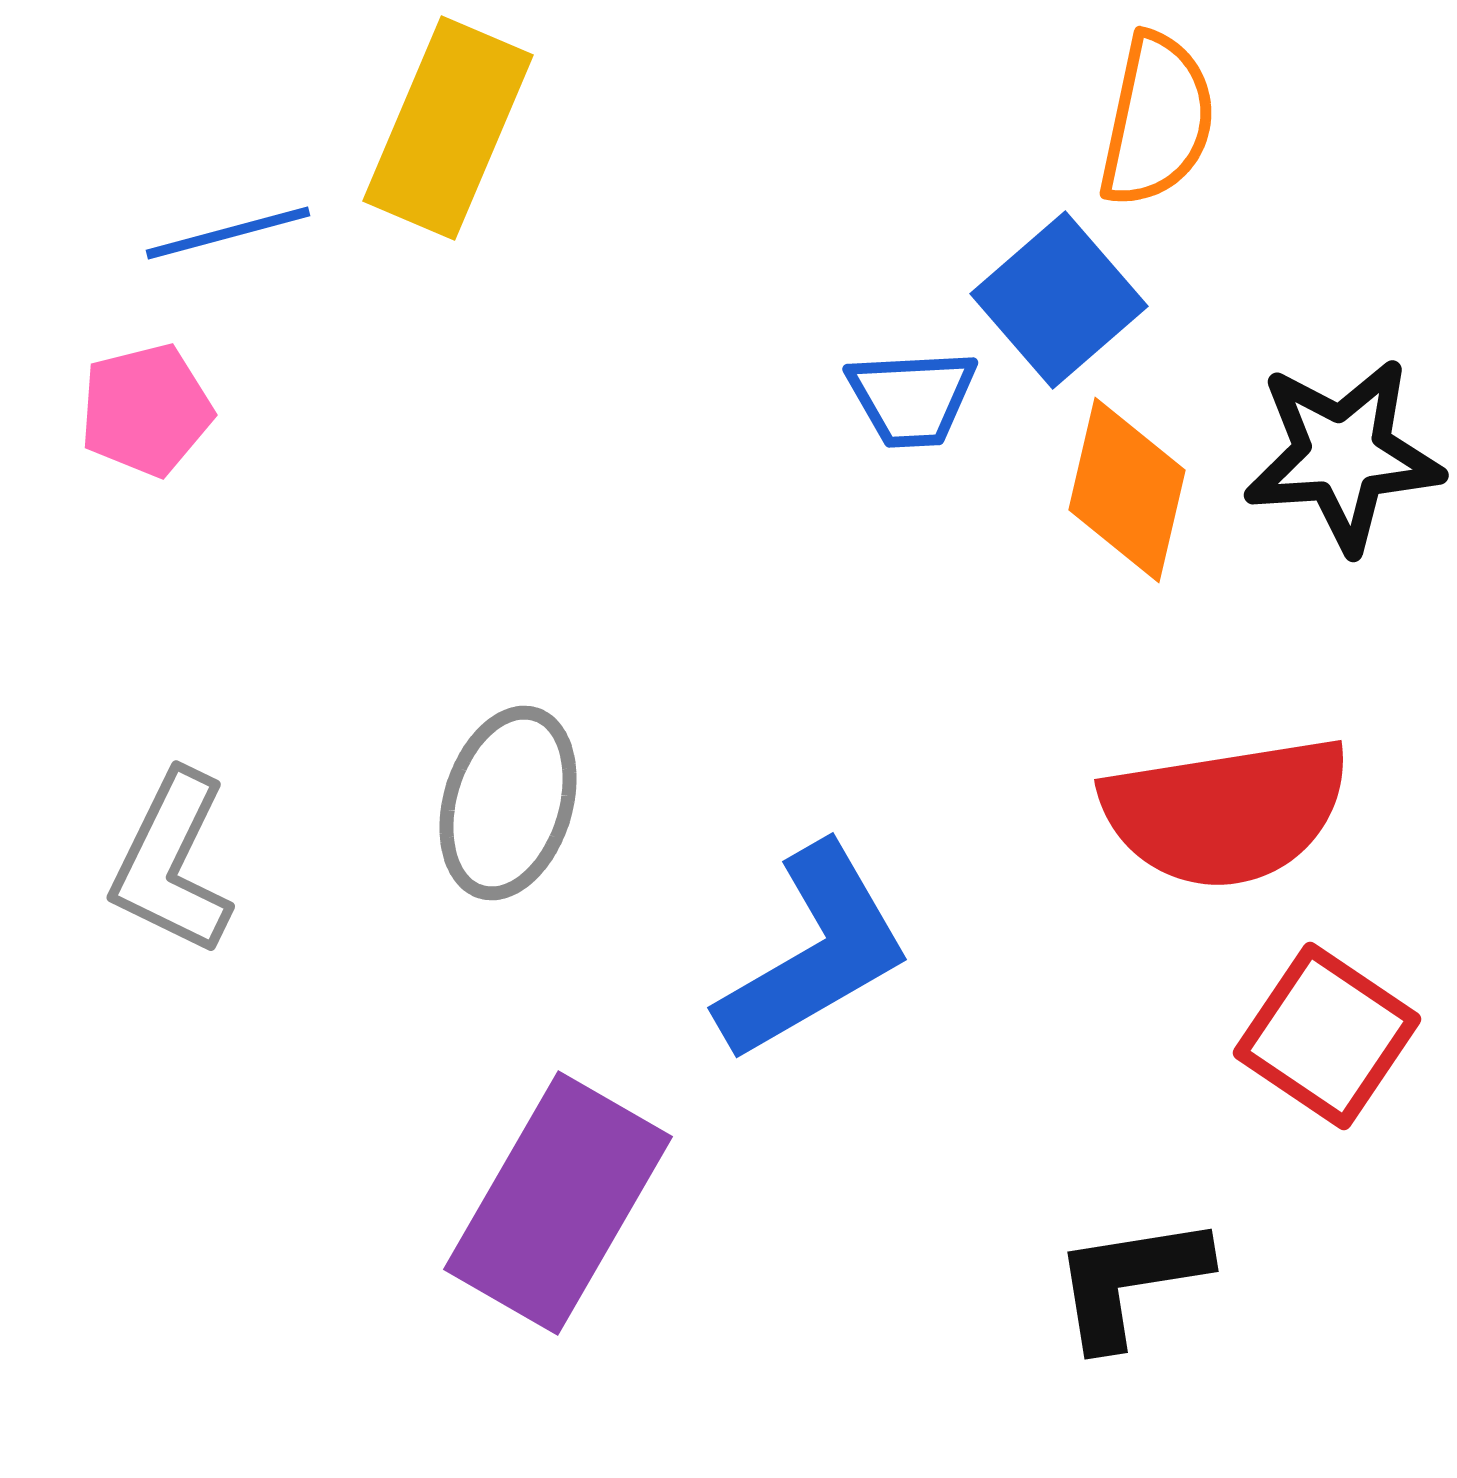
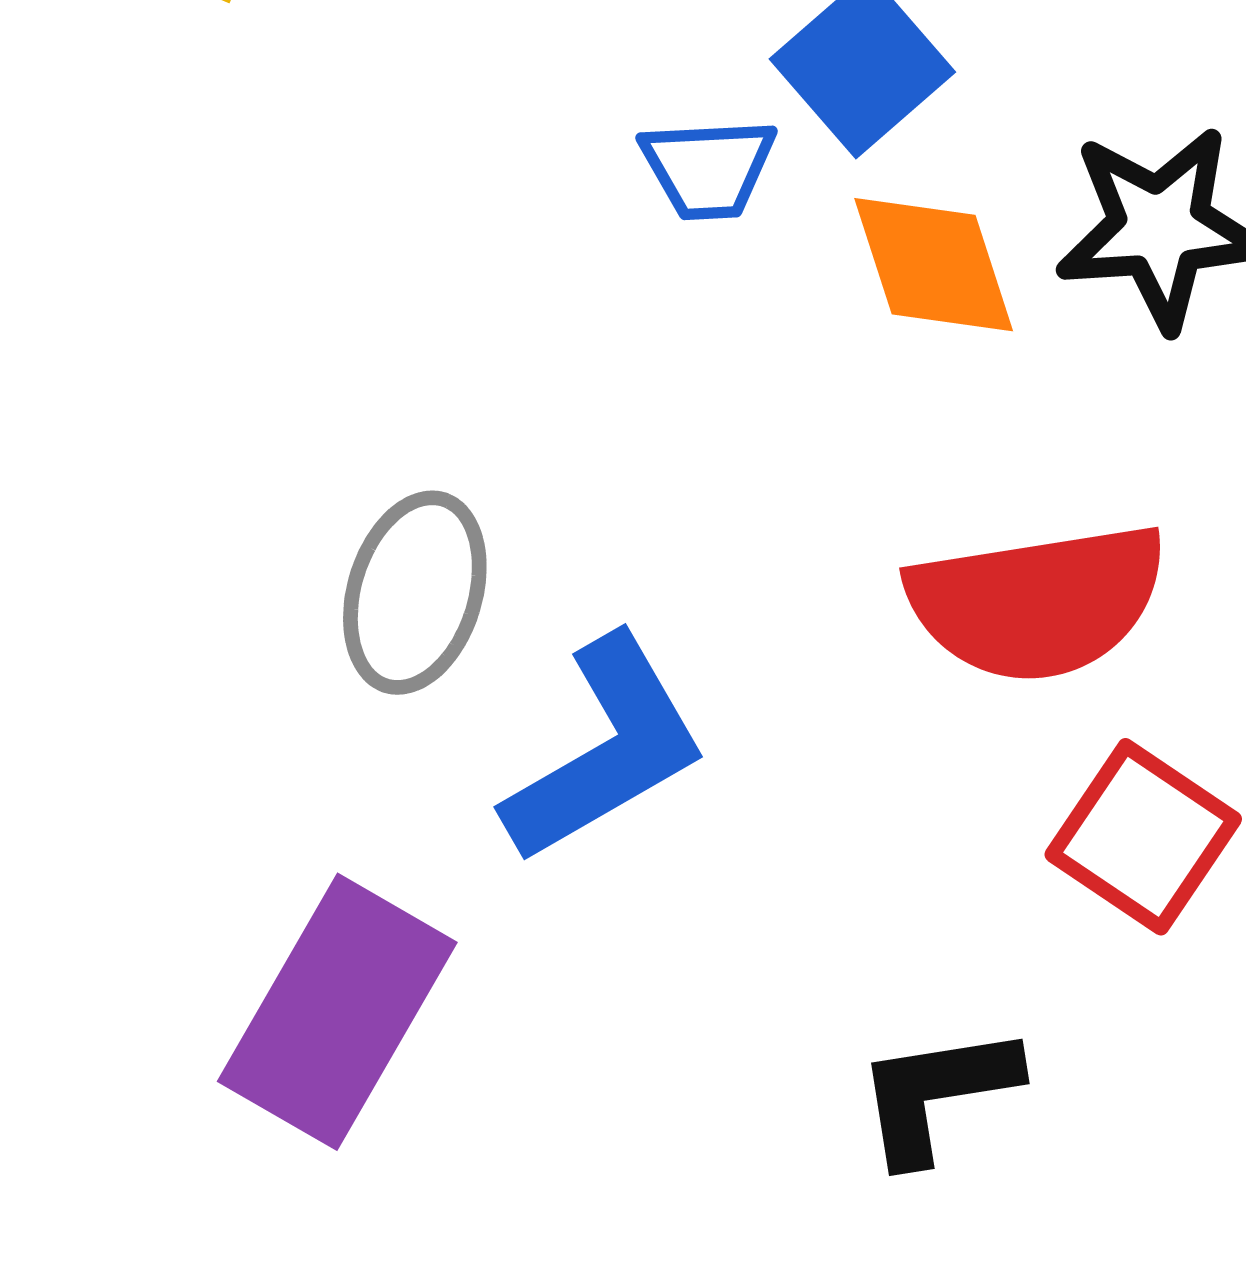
orange diamond: (1127, 490) -> (934, 265), turned -31
gray ellipse: (508, 803) -> (415, 593), moved

